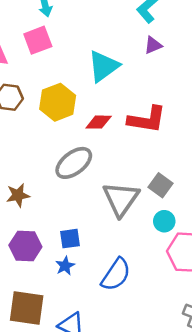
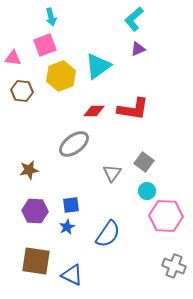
yellow hexagon: (58, 102) -> (61, 76), moved
gray triangle: (121, 199) -> (112, 173), size x0.6

